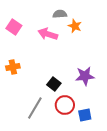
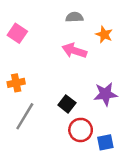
orange star: (75, 26) -> (104, 35), moved
pink arrow: (48, 34) -> (74, 51), moved
gray line: (35, 108) -> (25, 116), moved

